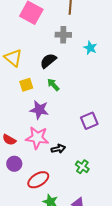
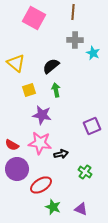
gray cross: (63, 35) -> (75, 40), moved
green arrow: (53, 85) -> (56, 90), turned 32
purple circle: (14, 164) -> (17, 169), size x1.5

